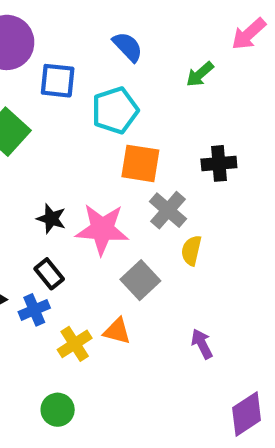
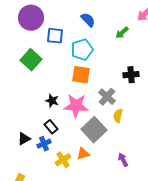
orange square: (140, 163) -> (81, 75), moved
gray square: (140, 280) -> (94, 130), size x1.4
orange triangle: (117, 331) -> (83, 154), turned -32

